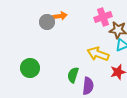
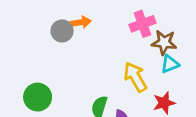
yellow arrow: (98, 54) -> (135, 77), turned 40

